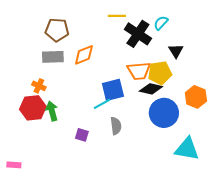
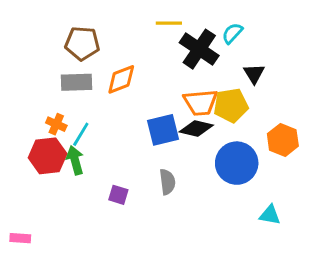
black diamond: (151, 89) -> (196, 128), moved
cyan line: (102, 104) -> (81, 134), moved, turned -30
cyan triangle: (187, 149) -> (270, 215), size x0.6

